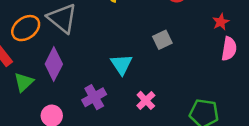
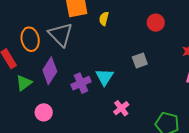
orange ellipse: (26, 28) -> (30, 39), turned -70
purple cross: (94, 97) -> (81, 83), moved

